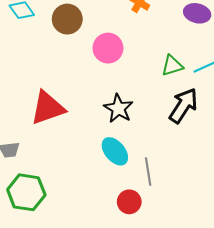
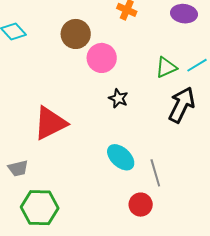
brown circle: (67, 19) -> (76, 34), moved
black star: (118, 108) -> (118, 98), moved, size x0.7

